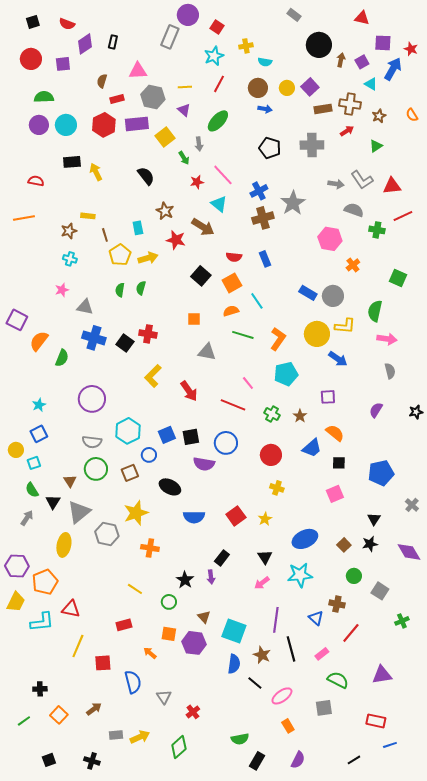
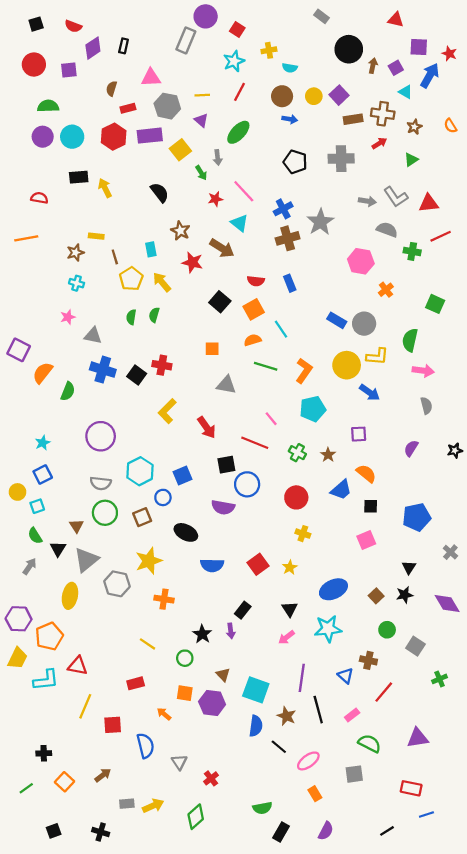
yellow arrow: (148, 258) -> (162, 282), turned -114
black square: (191, 437) -> (226, 465), moved

